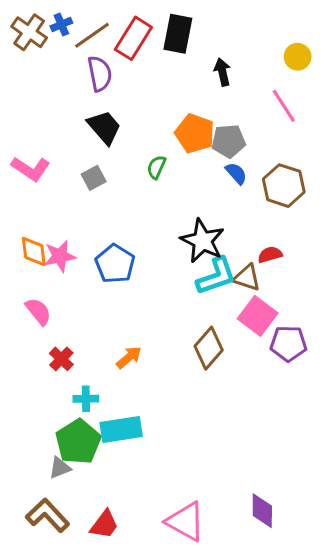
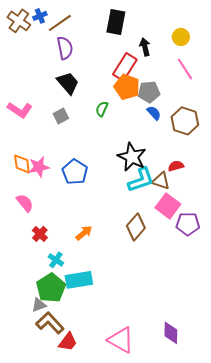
red rectangle: (133, 38) -> (125, 67), moved
yellow circle: (298, 57) -> (181, 37), moved
cyan cross: (86, 399) -> (56, 260), turned 35
brown L-shape: (48, 515) -> (50, 323), moved

